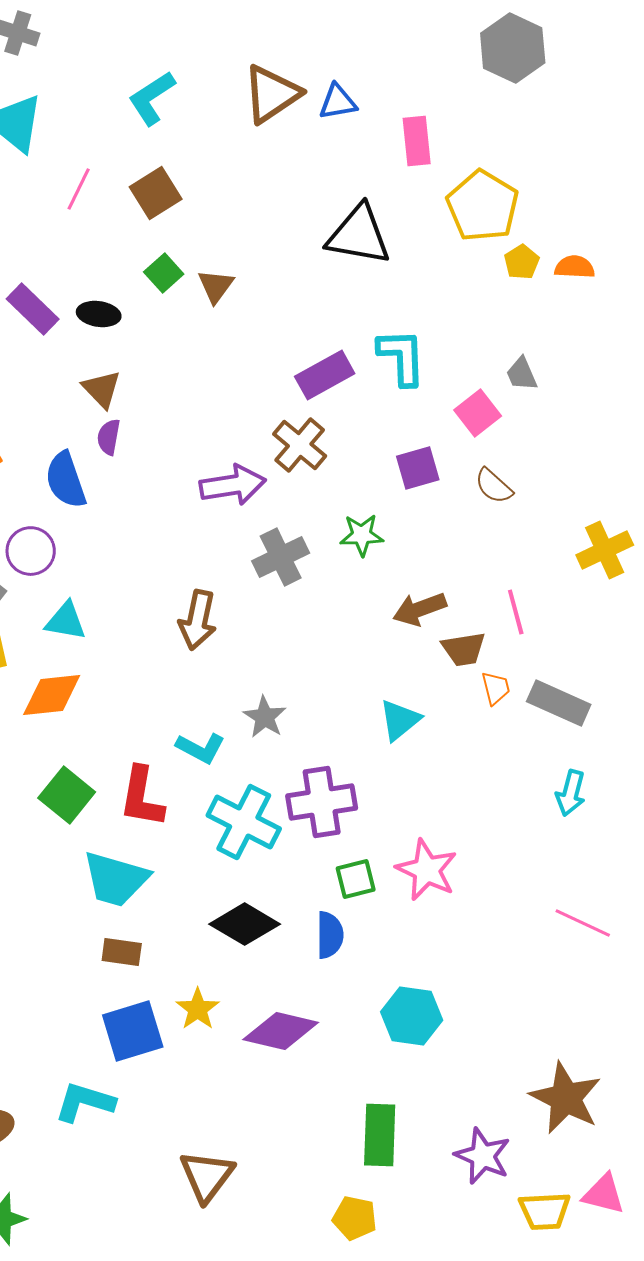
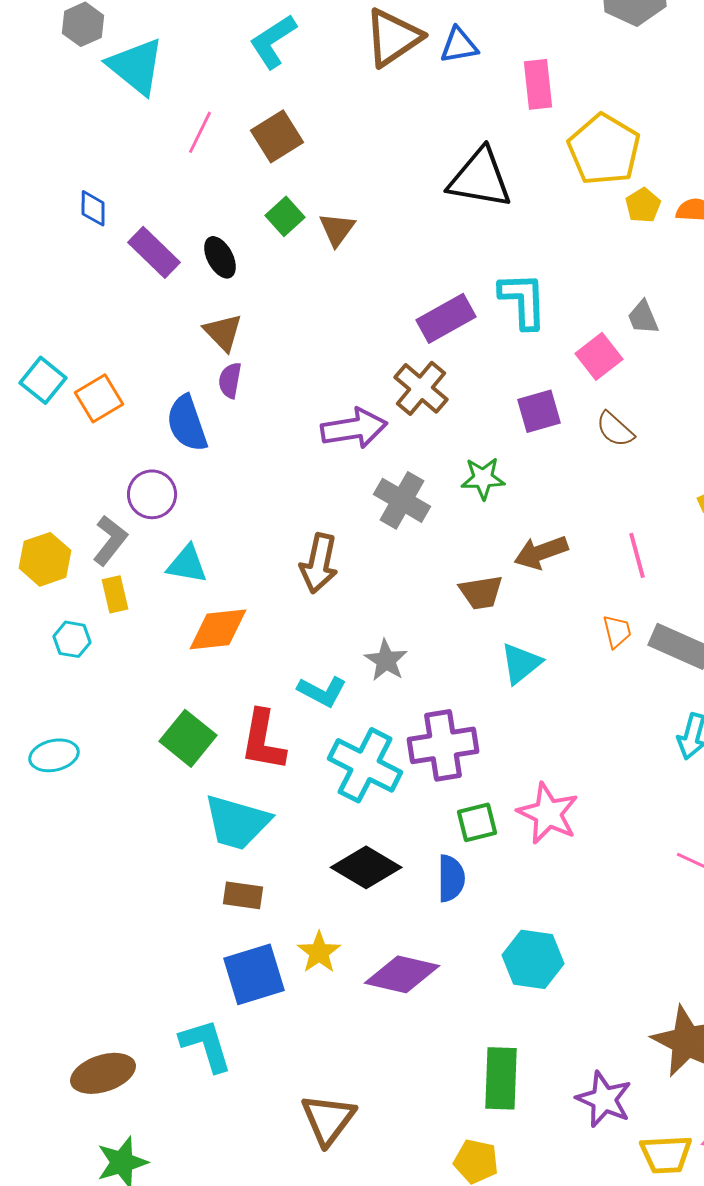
black ellipse: (99, 314) -> (220, 257), turned 54
gray cross: (281, 557) -> (402, 500), turned -34
brown trapezoid: (464, 649) -> (481, 592), moved
orange diamond: (52, 695) -> (218, 629), moved
cyan L-shape: (85, 1102) -> (206, 1045), turned 56

